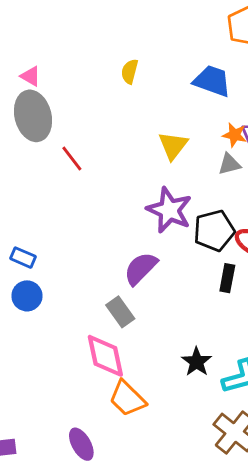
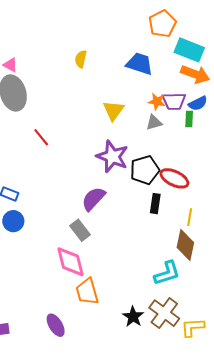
red line: (72, 158) -> (41, 137), moved
black star: (197, 362) -> (133, 317), moved
orange trapezoid: (127, 399) -> (87, 292), turned 32

